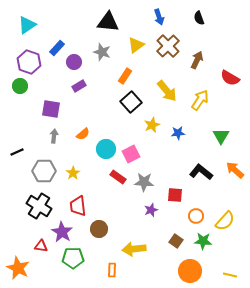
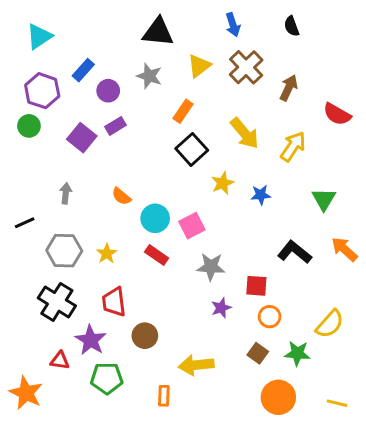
purple square: (51, 109) -> (82, 138), moved, turned 30
orange semicircle: (83, 134) -> (121, 196), turned 80
gray arrow: (54, 136) -> (66, 193), moved
red rectangle: (118, 177) -> (157, 255), moved
orange circle: (196, 216) -> (270, 317), moved

